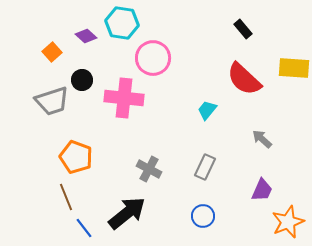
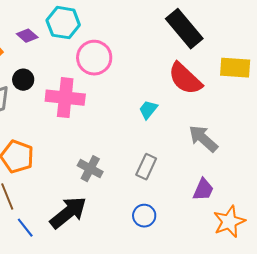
black rectangle: (243, 29) -> (184, 29), size x2.0
gray arrow: (262, 139) -> (203, 139), size x1.5

